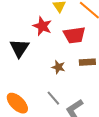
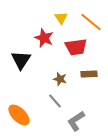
gray line: (53, 98) -> (55, 101), moved

